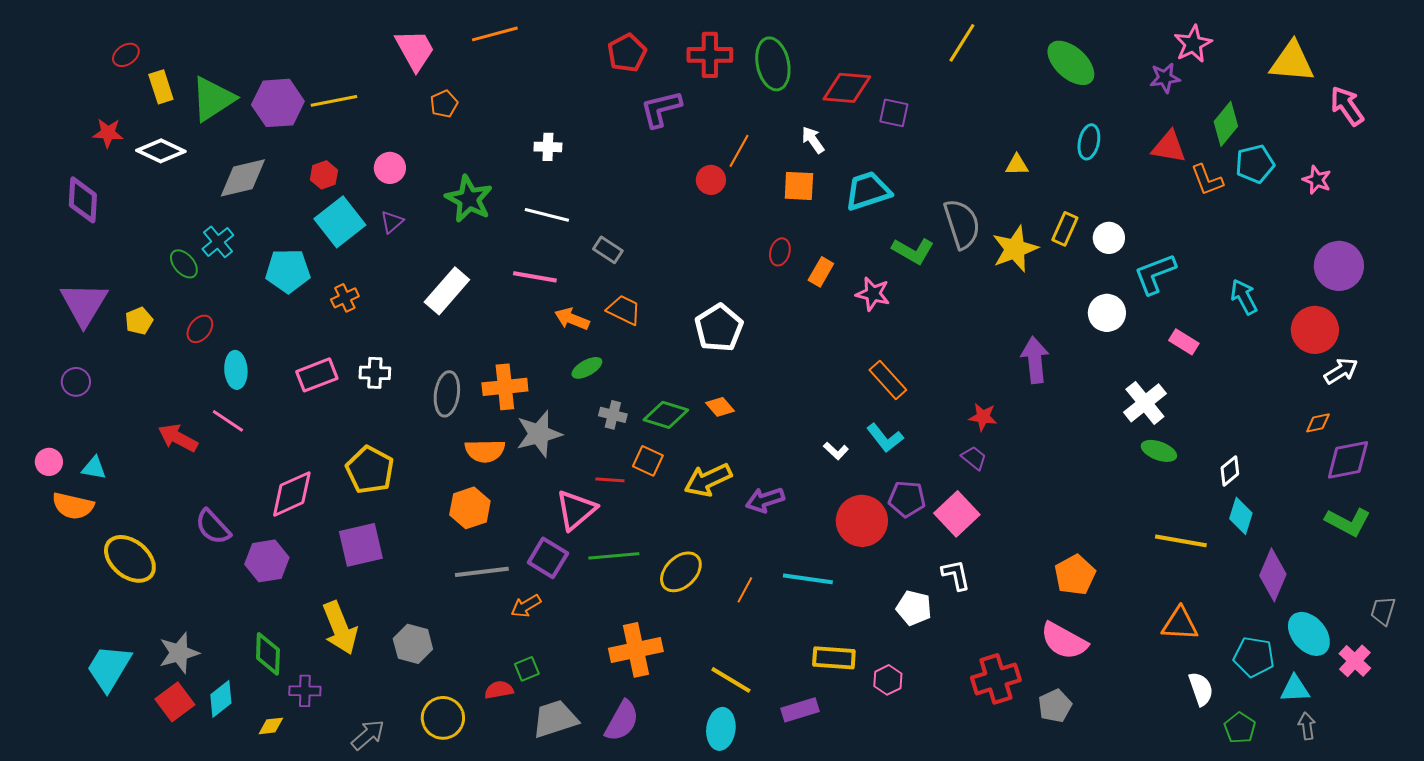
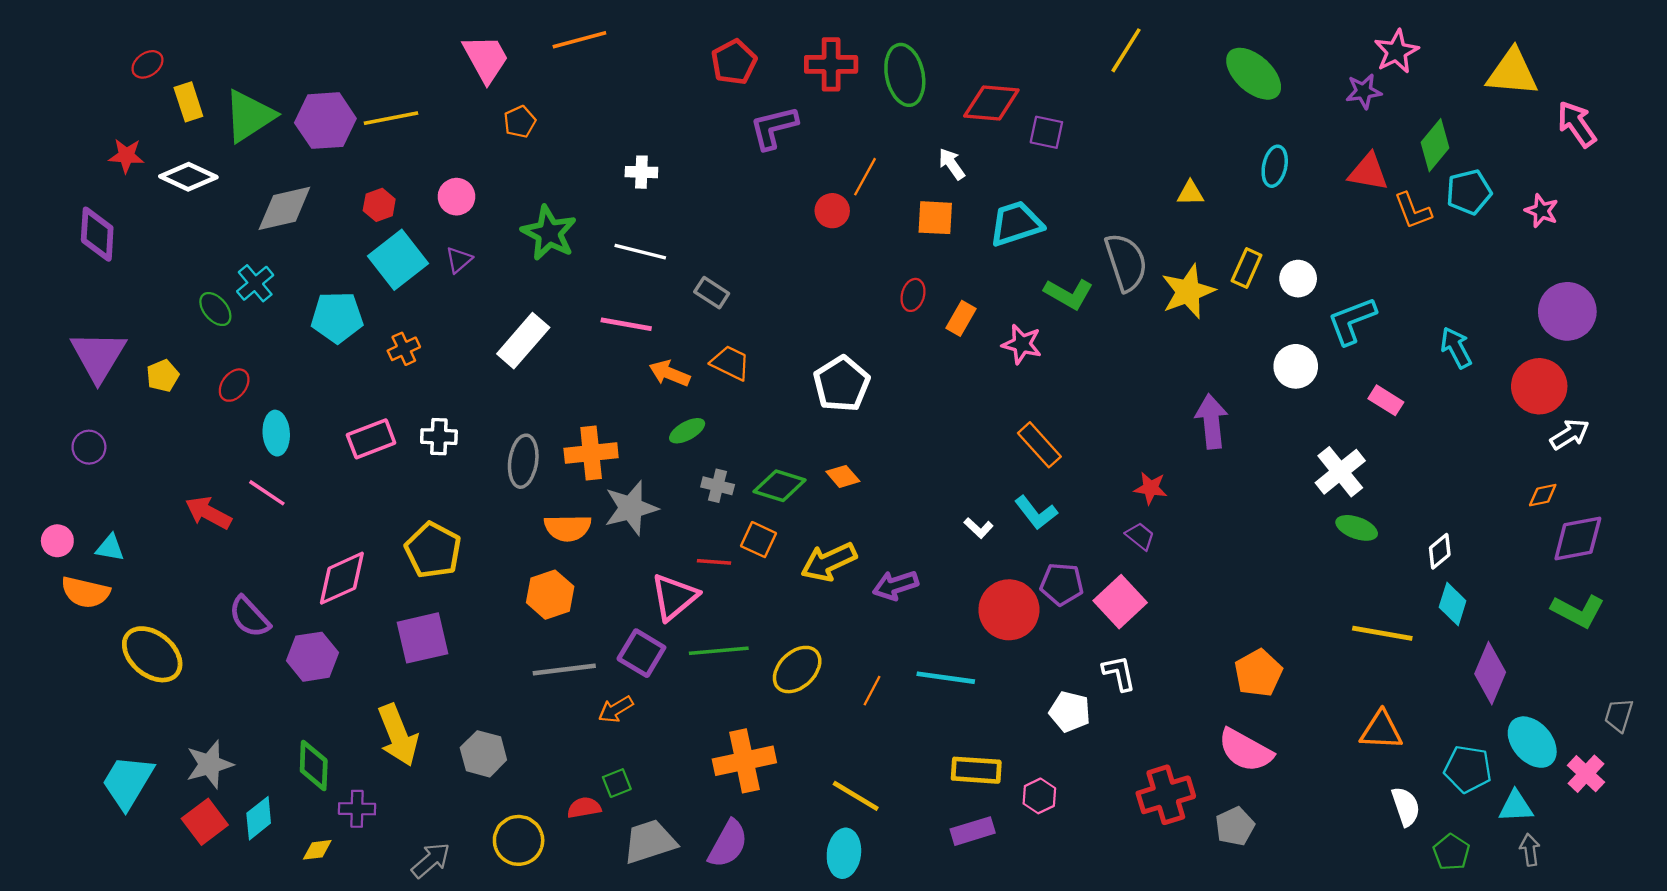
purple rectangle: (800, 710) -> (973, 831), moved

